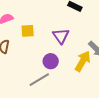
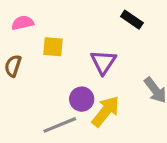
yellow arrow: (83, 61) -> (106, 111), moved

